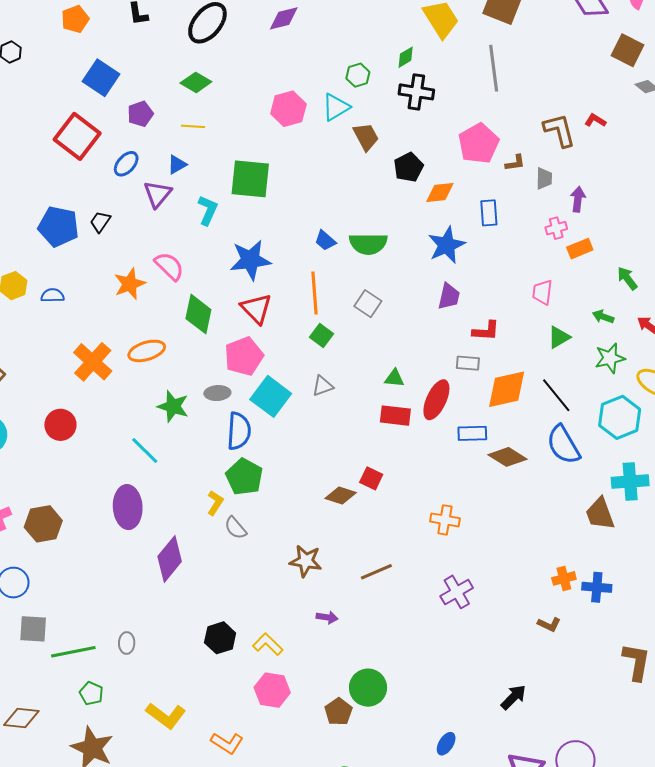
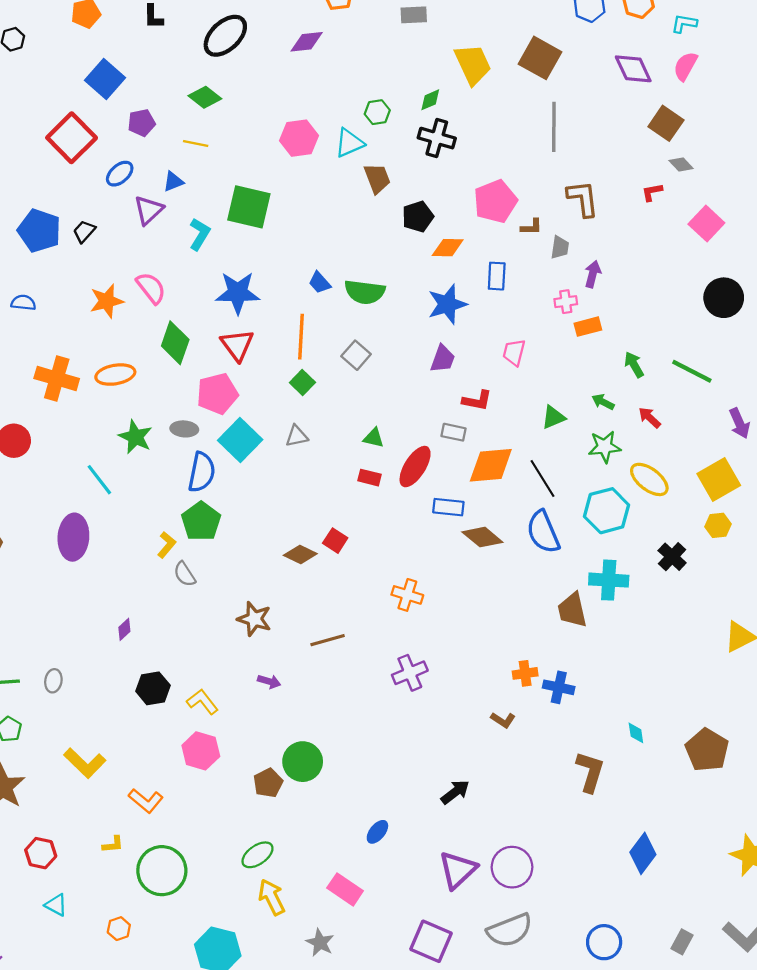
gray line: (494, 68) -> (554, 127), moved
red L-shape: (595, 120) -> (652, 192), moved, turned -50
pink trapezoid: (542, 292) -> (514, 352), moved
orange cross: (93, 362) -> (57, 378), turned -33
red rectangle: (395, 416) -> (369, 478), size x0.7
purple diamond: (170, 559) -> (124, 629), moved, size x0.5

